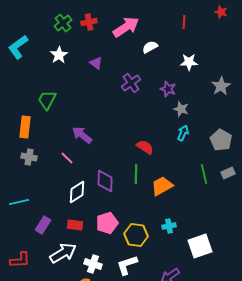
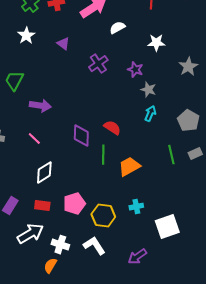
purple arrow: (82, 135) -> (40, 106), moved, turned 150
purple diamond: (105, 181) -> (81, 136), moved
white L-shape: (127, 265) -> (94, 246), turned 75

